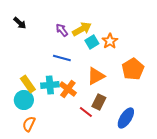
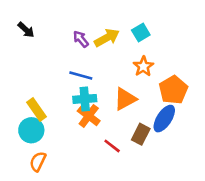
orange star: (110, 41) -> (143, 66), moved
cyan square: (92, 42) -> (141, 32), moved
cyan cross: (50, 85) -> (85, 99), moved
brown rectangle: (99, 102) -> (141, 134), moved
blue ellipse: (126, 118) -> (164, 119), moved

